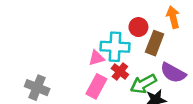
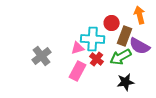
purple semicircle: (173, 73) -> (140, 46), moved
green arrow: (143, 84) -> (121, 57), moved
gray cross: (37, 88) -> (42, 56), moved, turned 30

